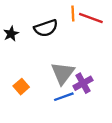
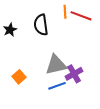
black semicircle: (46, 28) -> (41, 25), turned 100
gray triangle: (63, 73) -> (56, 65), turned 40

